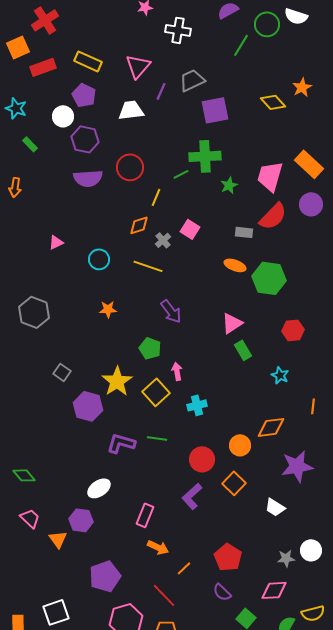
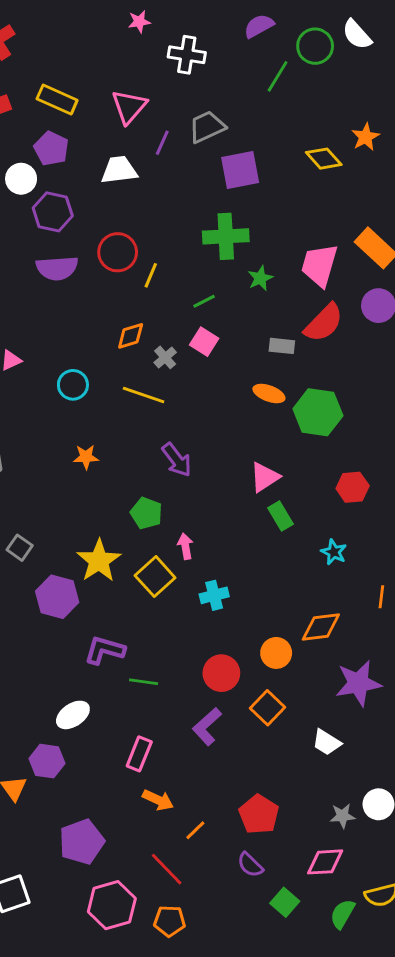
white semicircle: (296, 16) -> (357, 35), turned 30
green line: (181, 174) -> (204, 301), moved
yellow line: (156, 197) -> (151, 275), moved
green line: (157, 438) -> (144, 682), moved

